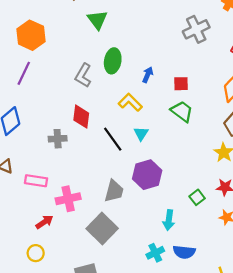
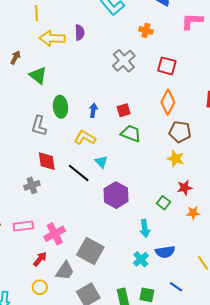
gray trapezoid: (114, 191) -> (65, 271), moved, turned 35

